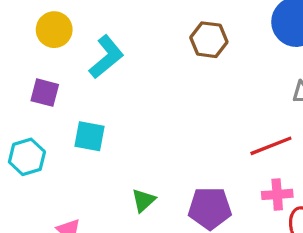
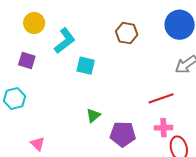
cyan square: (90, 136) -> (86, 66), moved
green triangle: (143, 200) -> (93, 115), moved

